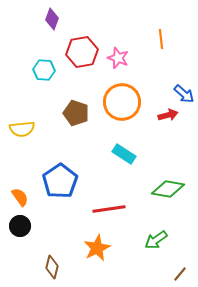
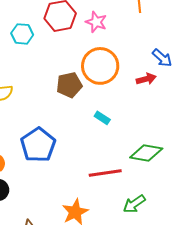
brown pentagon: (76, 113) -> (69, 85), moved, turned -30
cyan rectangle: (124, 154) -> (102, 118), size x0.7
red line: (109, 209) -> (105, 173), moved

